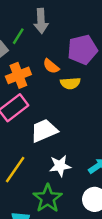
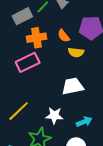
white trapezoid: (44, 131) -> (73, 86), moved

